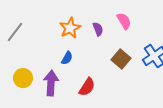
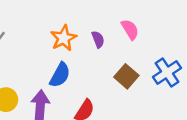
blue semicircle: (67, 58) -> (60, 75), size x1.5

